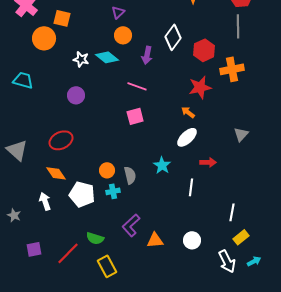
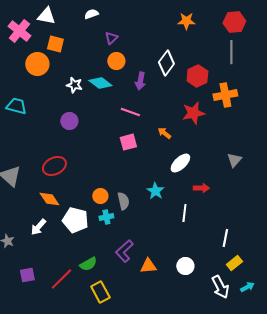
orange arrow: (188, 112) -> (164, 133), moved
white arrow: (45, 201) -> (38, 227), turned -120
green semicircle: (95, 238) -> (88, 264), turned -48

